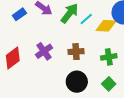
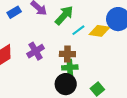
cyan line: (86, 19) -> (78, 30), moved
green cross: (109, 57) -> (70, 67), moved

